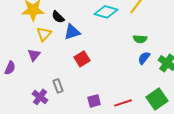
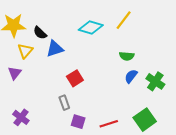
red square: (82, 59) -> (75, 78), moved
gray rectangle: (58, 86) -> (64, 103), moved
purple square: (94, 101) -> (78, 122), turned 32

